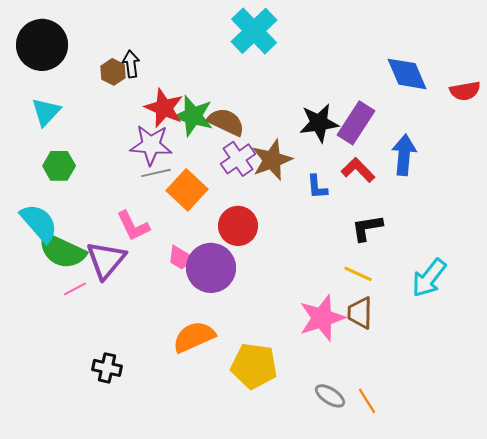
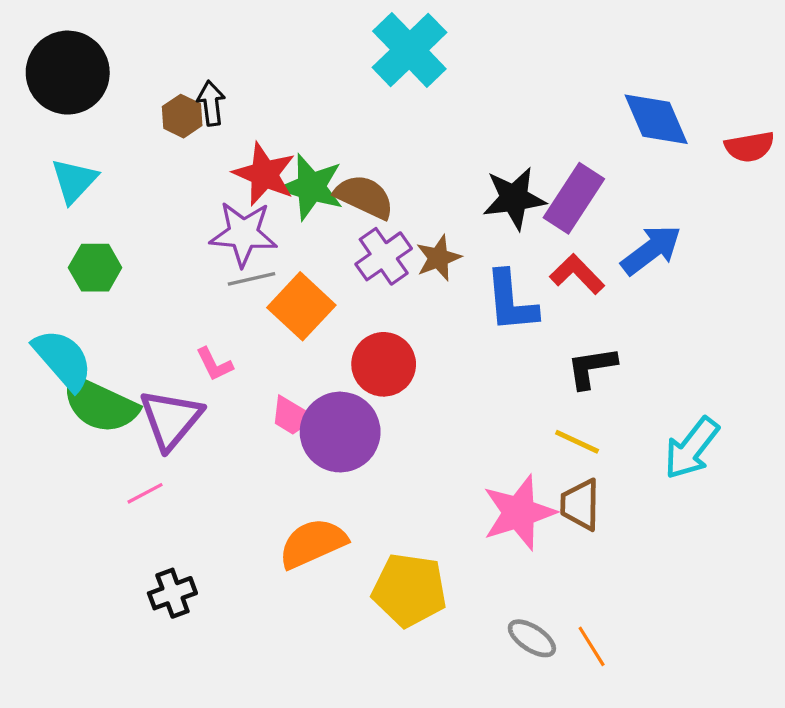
blue arrow: (404, 155) -> (651, 250), turned 48
brown star: (272, 160) -> (438, 258), size x0.7
blue L-shape: (317, 187) -> (511, 301), size x1.6
pink L-shape: (133, 226) -> (214, 364), size x0.7
pink line: (75, 289) -> (145, 493), moved
black cross: (107, 368) -> (172, 593), turned -32

